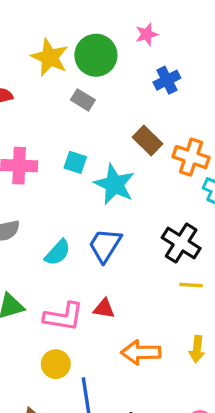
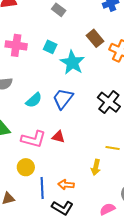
yellow line: (191, 285) -> (113, 148), moved
yellow arrow: (197, 349) -> (96, 167), moved
orange arrow: (141, 352) -> (66, 185), moved, size x0.7

